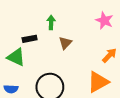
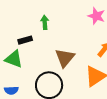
brown triangle: (65, 43) -> (65, 58), moved, size x1.5

